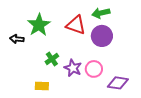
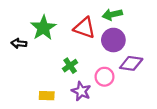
green cross: (52, 59) -> (70, 66), moved
purple star: (73, 68) -> (81, 91), moved
purple diamond: (118, 83) -> (131, 63), moved

